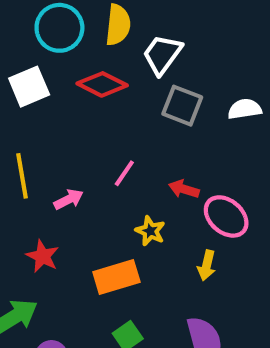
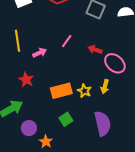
yellow star: (150, 231) -> (84, 91), moved

